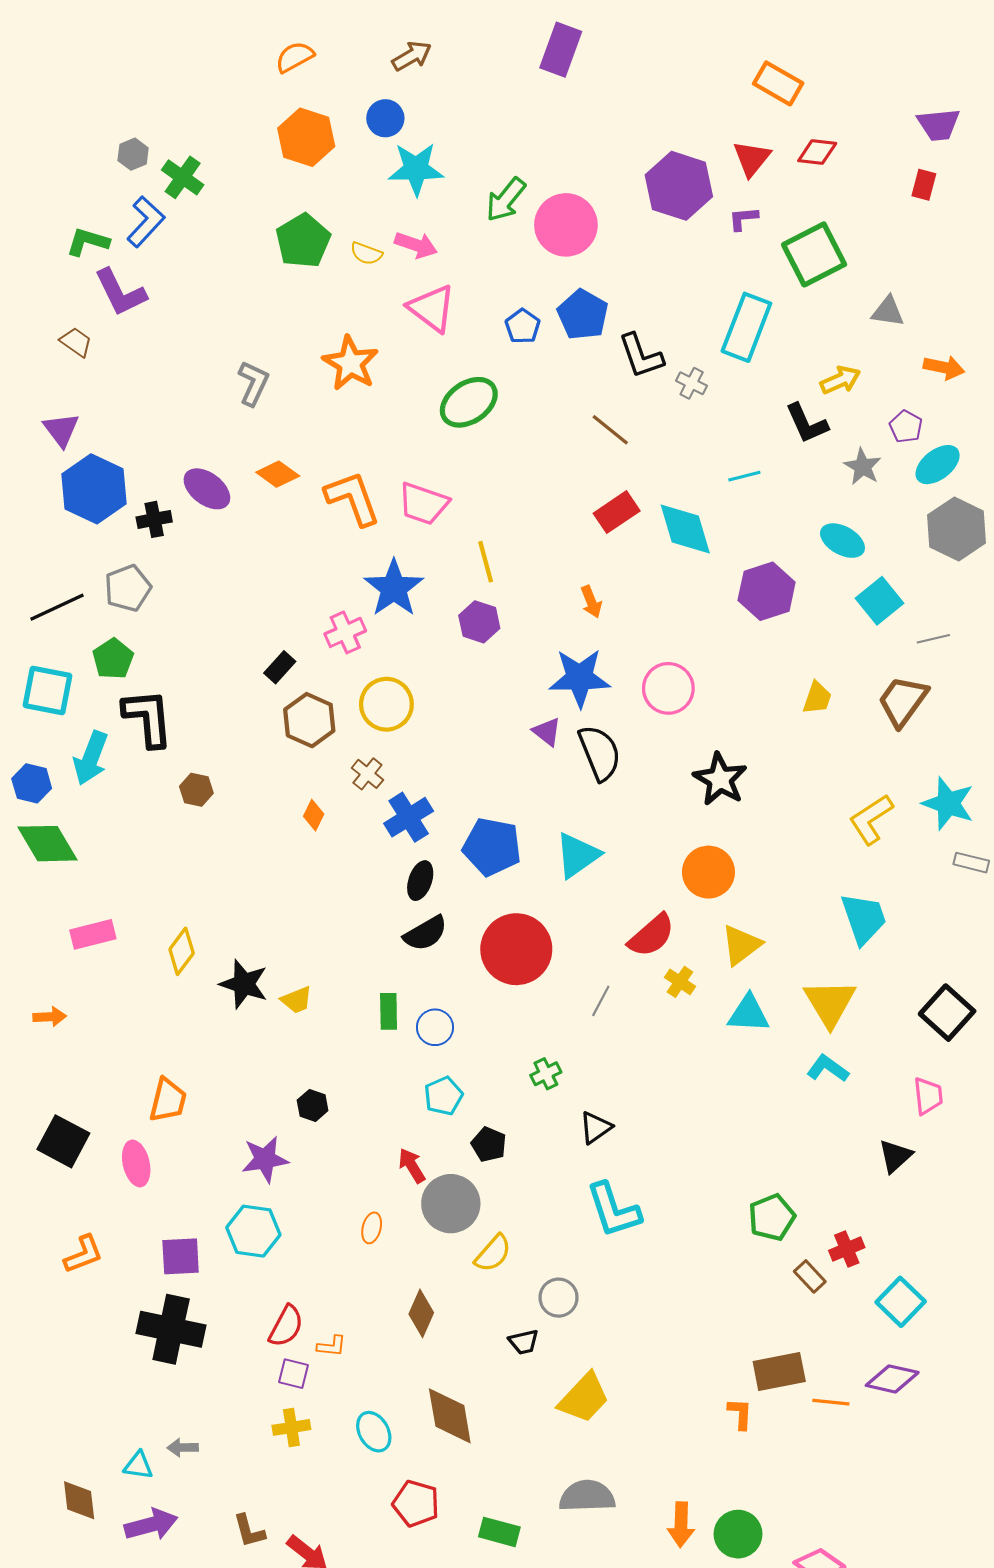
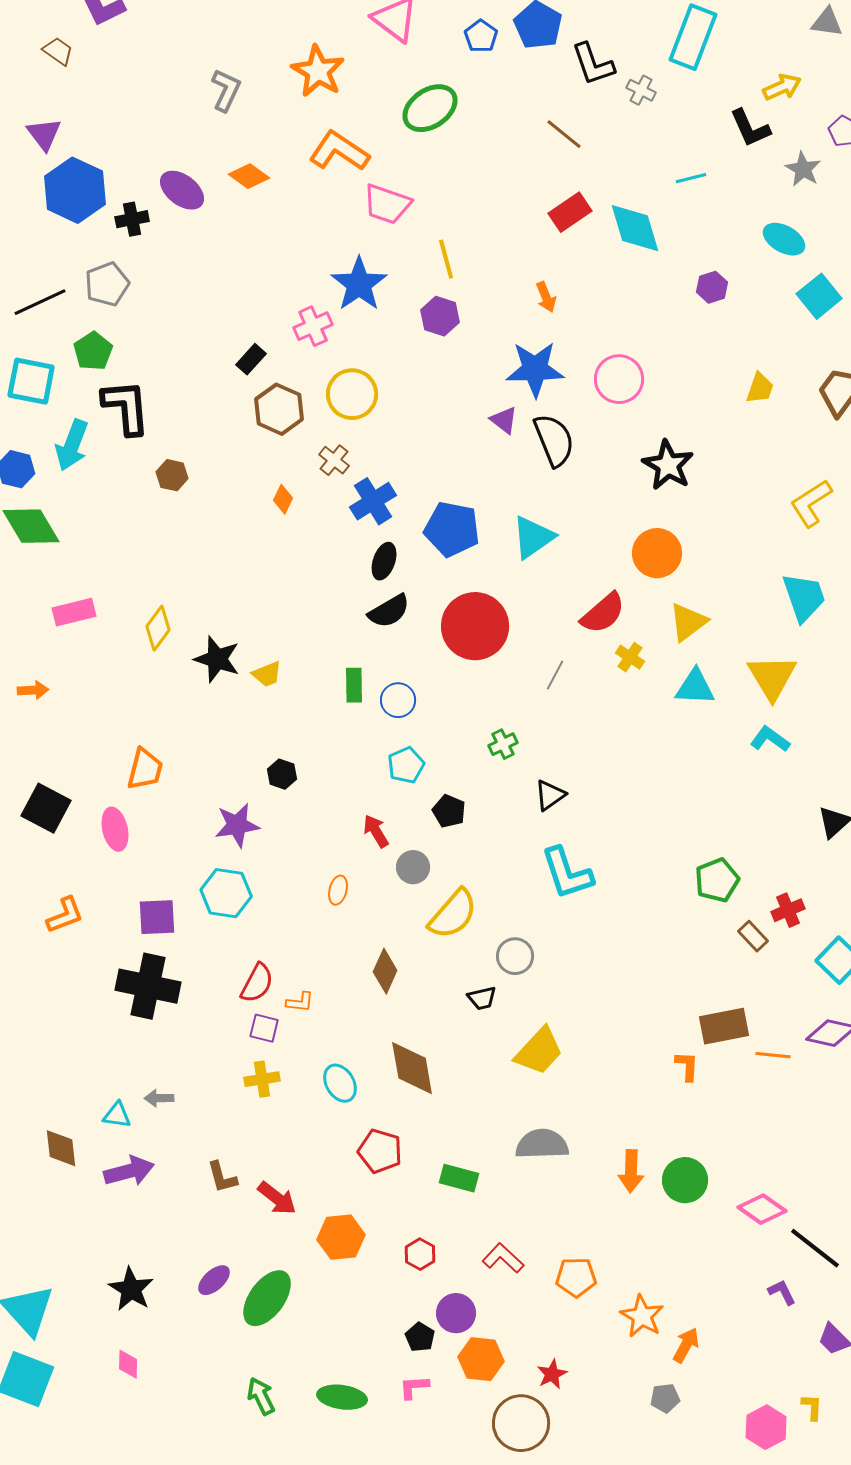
orange L-shape: (353, 498) -> (339, 151), moved, turned -36
purple hexagon: (767, 591) -> (712, 287), size x0.6
gray circle: (451, 1204) -> (413, 867), size x0.6
yellow semicircle: (493, 1253) -> (453, 914), size x1.4

